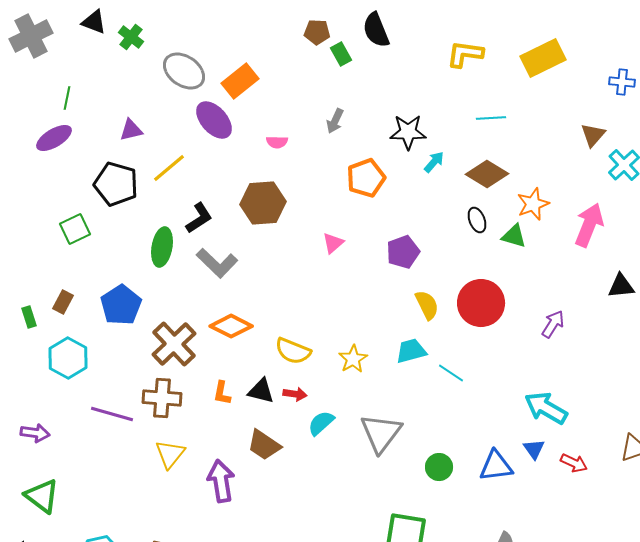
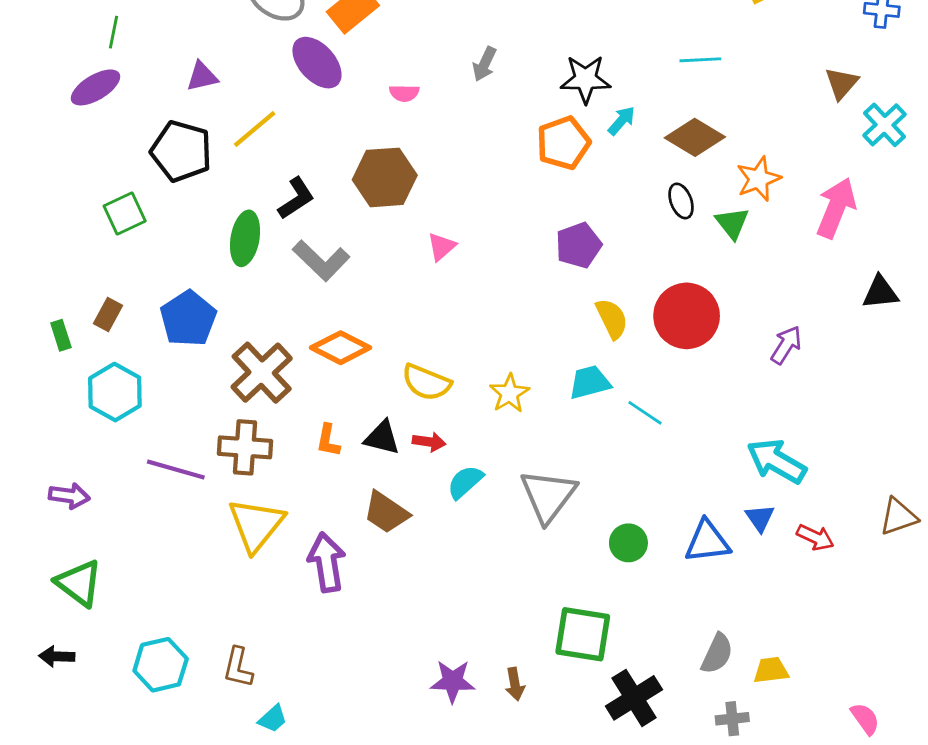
orange pentagon: (366, 178) -> (563, 143), moved
green triangle: (514, 236) -> (732, 223), turned 36
pink triangle: (333, 243) -> (442, 247), moved
yellow triangle: (170, 454) -> (256, 525), size x1.4

